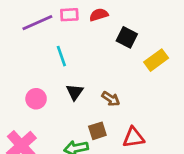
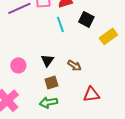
cyan line: (61, 56) -> (60, 24), moved
brown square: (97, 131) -> (51, 82), moved

